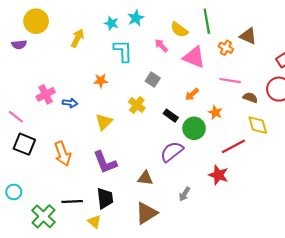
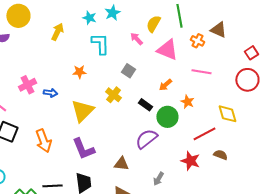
yellow semicircle: (179, 30) -> (153, 24), turned 84
brown semicircle: (250, 98) -> (220, 155), moved
yellow triangle: (104, 122) -> (82, 111), size x1.4

